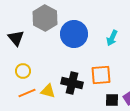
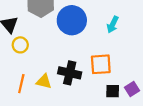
yellow circle: (23, 71) -> (20, 45), moved
orange line: (27, 93) -> (21, 84), turned -54

